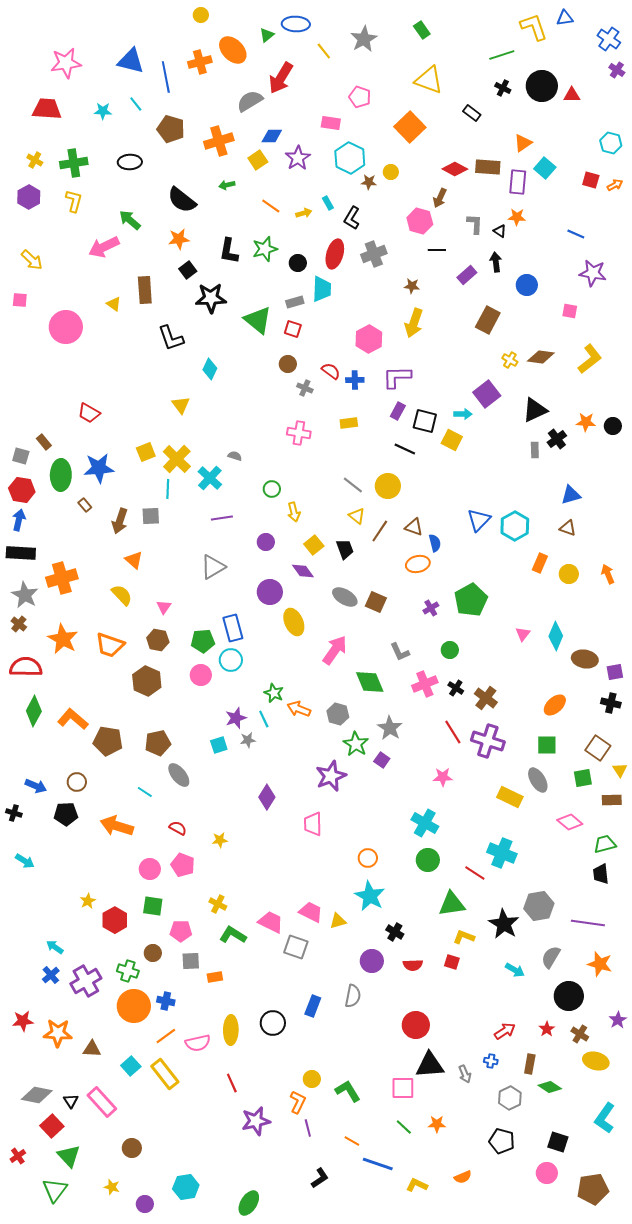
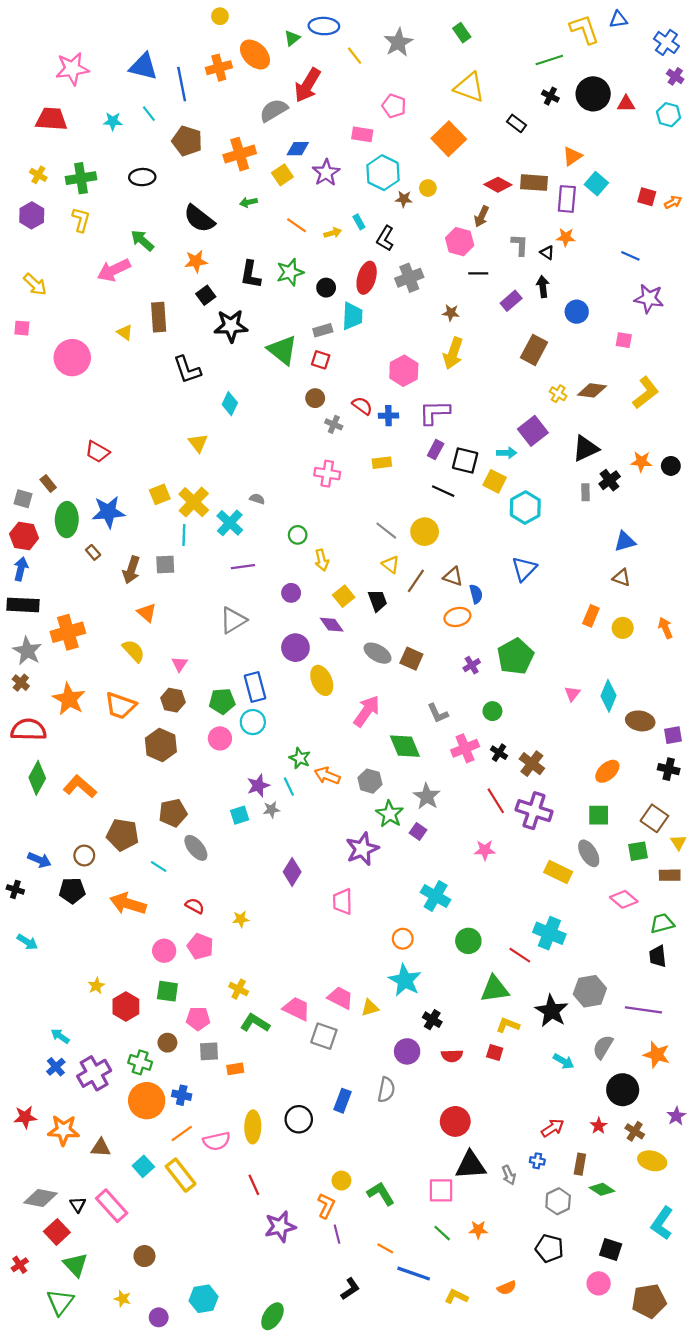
cyan hexagon: (611, 143) -> (669, 115), moved
cyan hexagon: (515, 526) -> (525, 508), moved
brown pentagon: (108, 741) -> (123, 835), moved
cyan cross: (425, 823) -> (436, 896), moved

